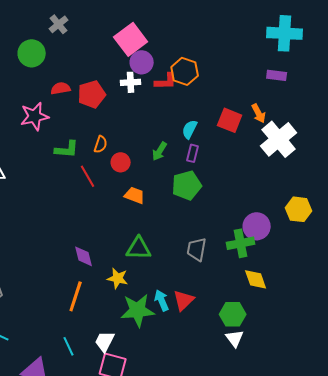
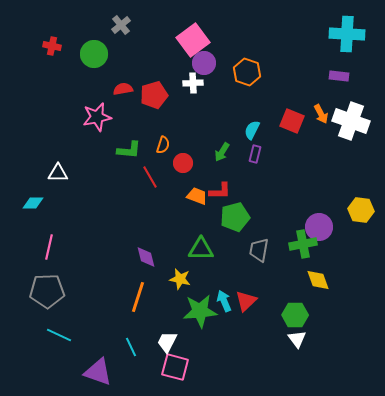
red L-shape: (166, 81) -> (220, 191), moved
white cross: (279, 139) -> (351, 121), moved, turned -30
green pentagon: (187, 185) -> (235, 217), moved

